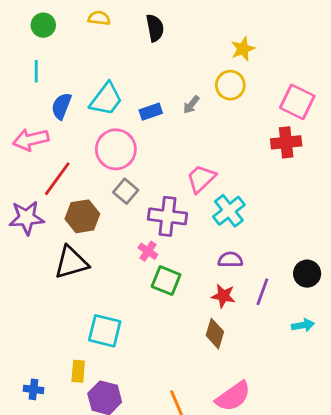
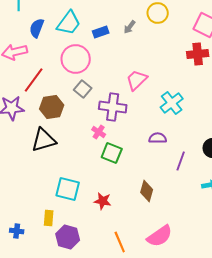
cyan cross: (229, 211) -> (172, 103), moved
red star: (223, 296) -> (103, 201), moved

